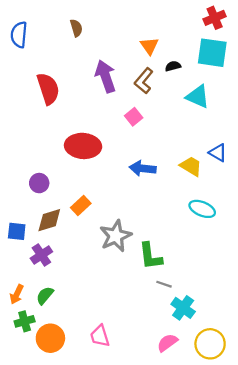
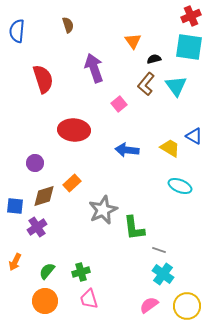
brown L-shape: (144, 81) -> (146, 84), moved
cyan triangle: (198, 96) -> (176, 86), turned 30
gray line: (164, 284) -> (159, 250), moved
green semicircle: (45, 295) -> (47, 271), moved
green cross: (25, 321) -> (81, 272), moved

